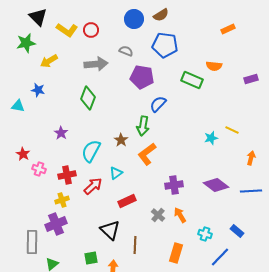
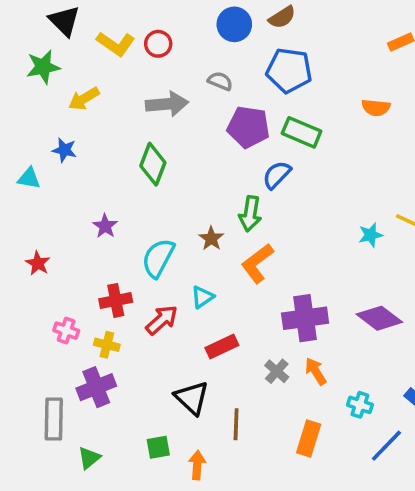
green rectangle: (192, 80) -> (302, 132), moved
pink cross: (39, 169) -> (66, 331), moved
purple cross: (174, 185) -> (305, 318), size x1.4
yellow cross: (62, 200) -> (107, 345), turned 32

